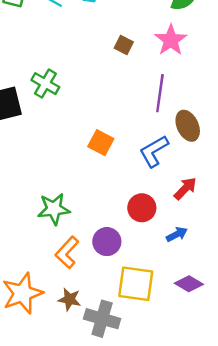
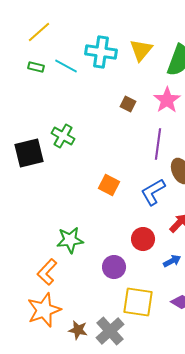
orange L-shape: (67, 252) -> (47, 272), moved
brown star: (69, 299) -> (78, 330), moved
gray cross: (102, 319) -> (110, 331), turned 32

